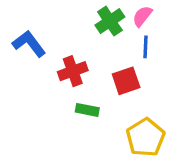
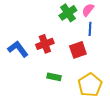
blue L-shape: (29, 44) -> (18, 49), moved
green rectangle: (87, 110) -> (54, 77), moved

